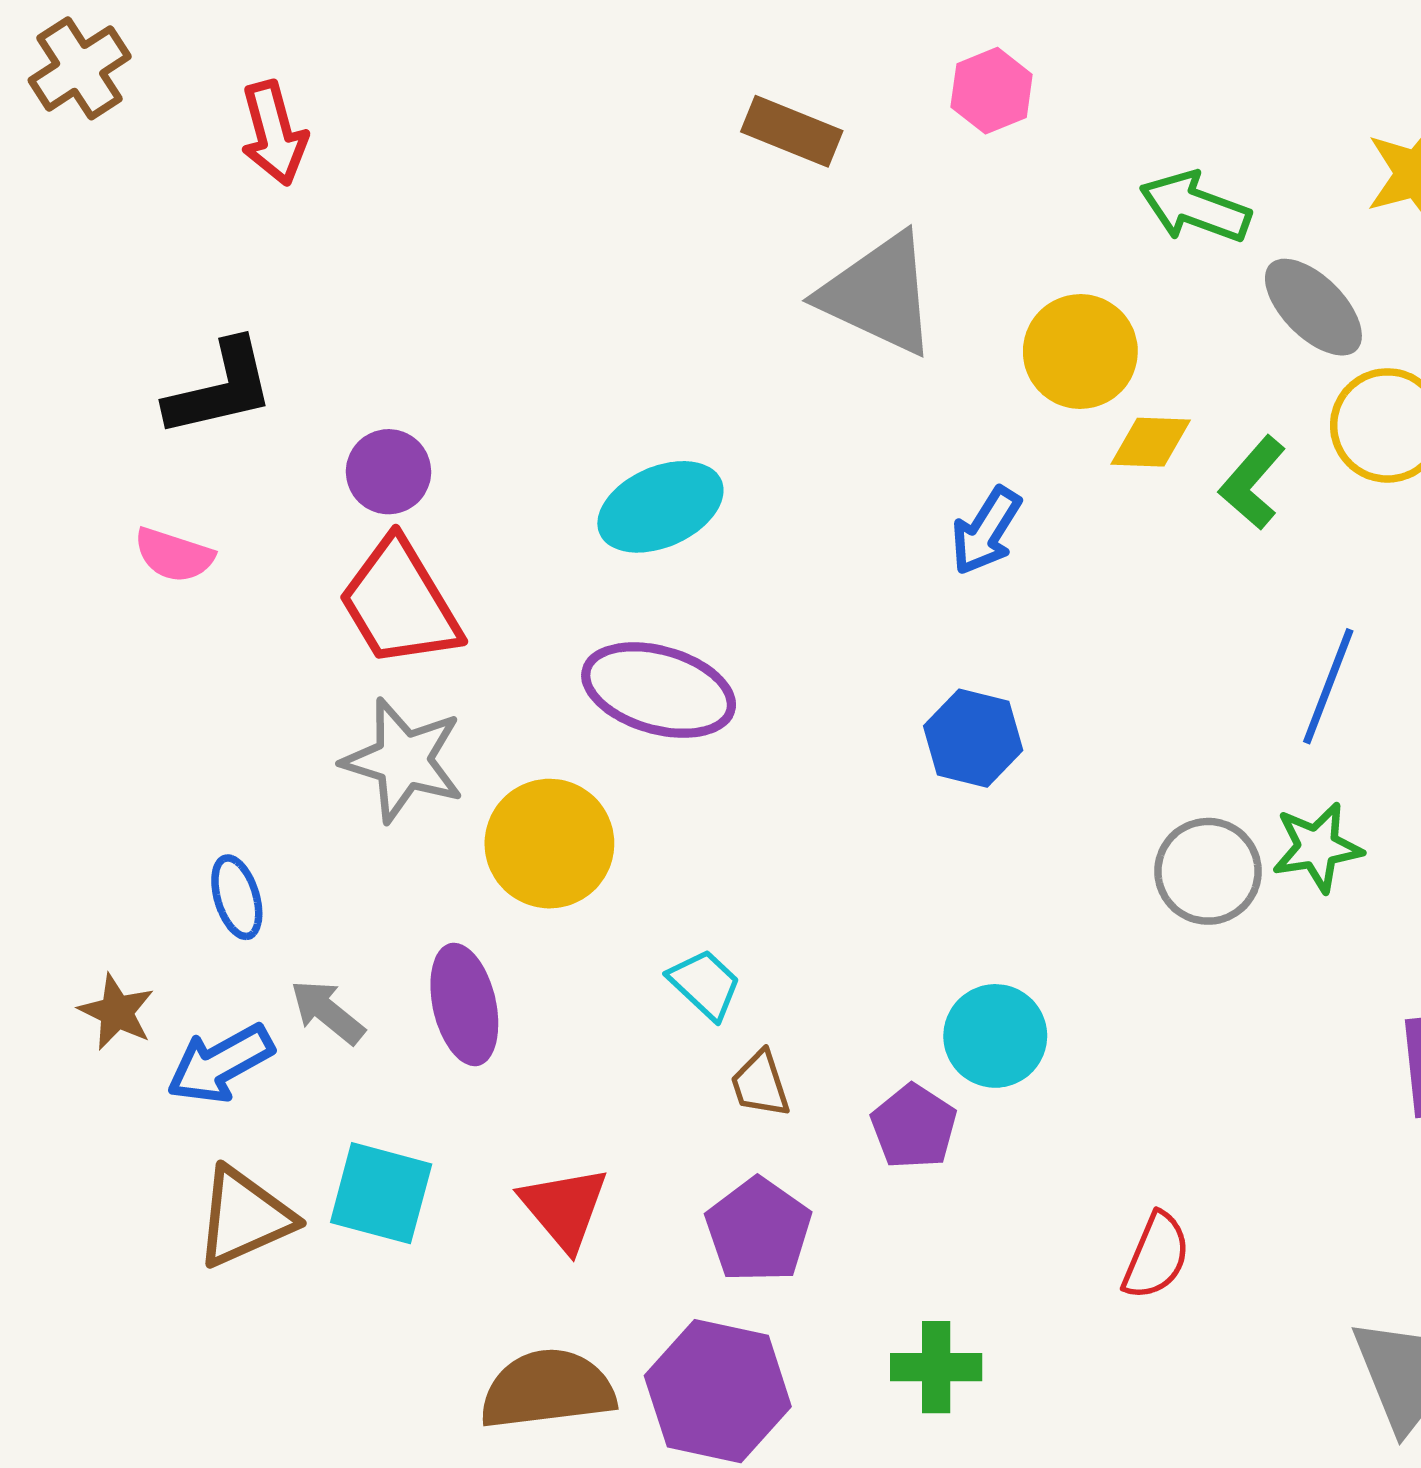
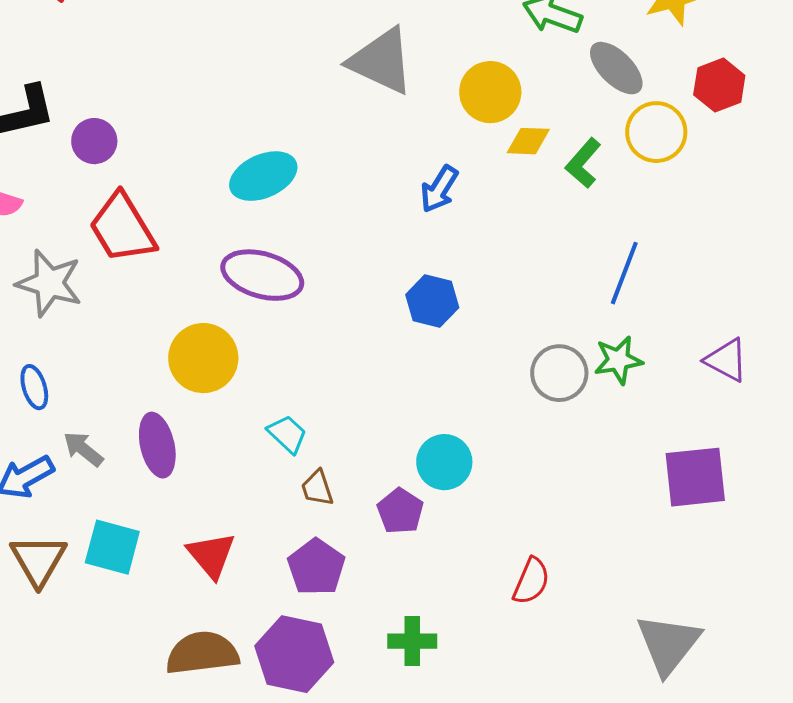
purple circle: (388, 472) -> (94, 141), moved
gray star: (403, 760) -> (49, 283), moved
brown triangle: (244, 1217) -> (38, 560), turned -36

